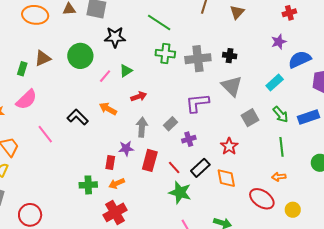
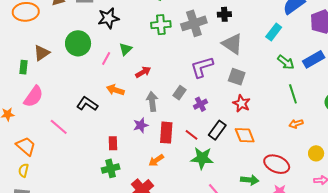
gray square: (250, 118) -> (237, 77), moved, turned -30
red rectangle: (110, 162) -> (113, 143), moved
orange arrow: (117, 183) -> (156, 160), moved
red ellipse: (262, 199) -> (277, 164), moved

